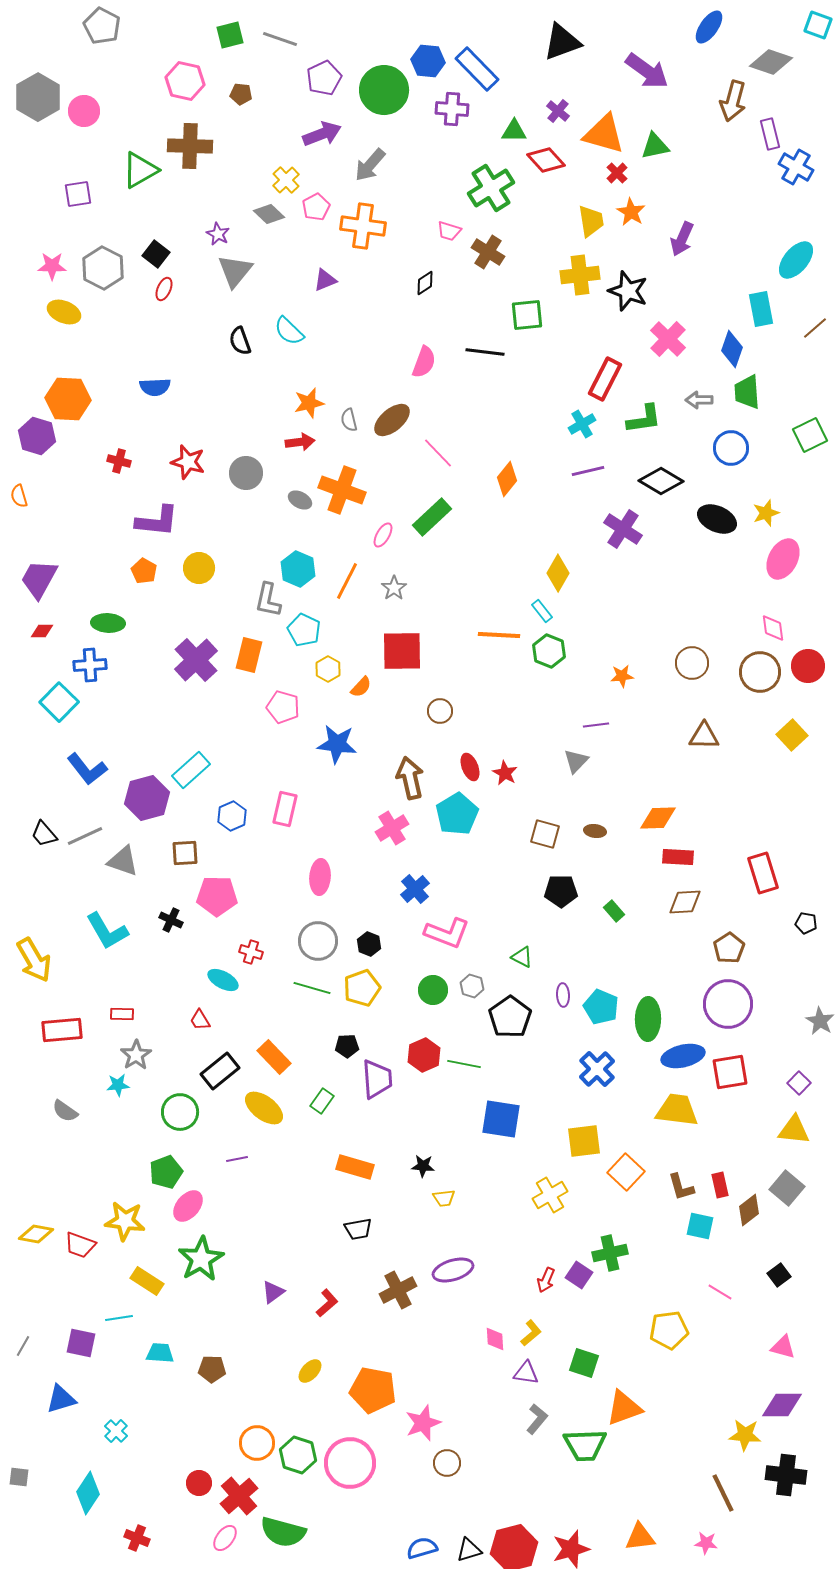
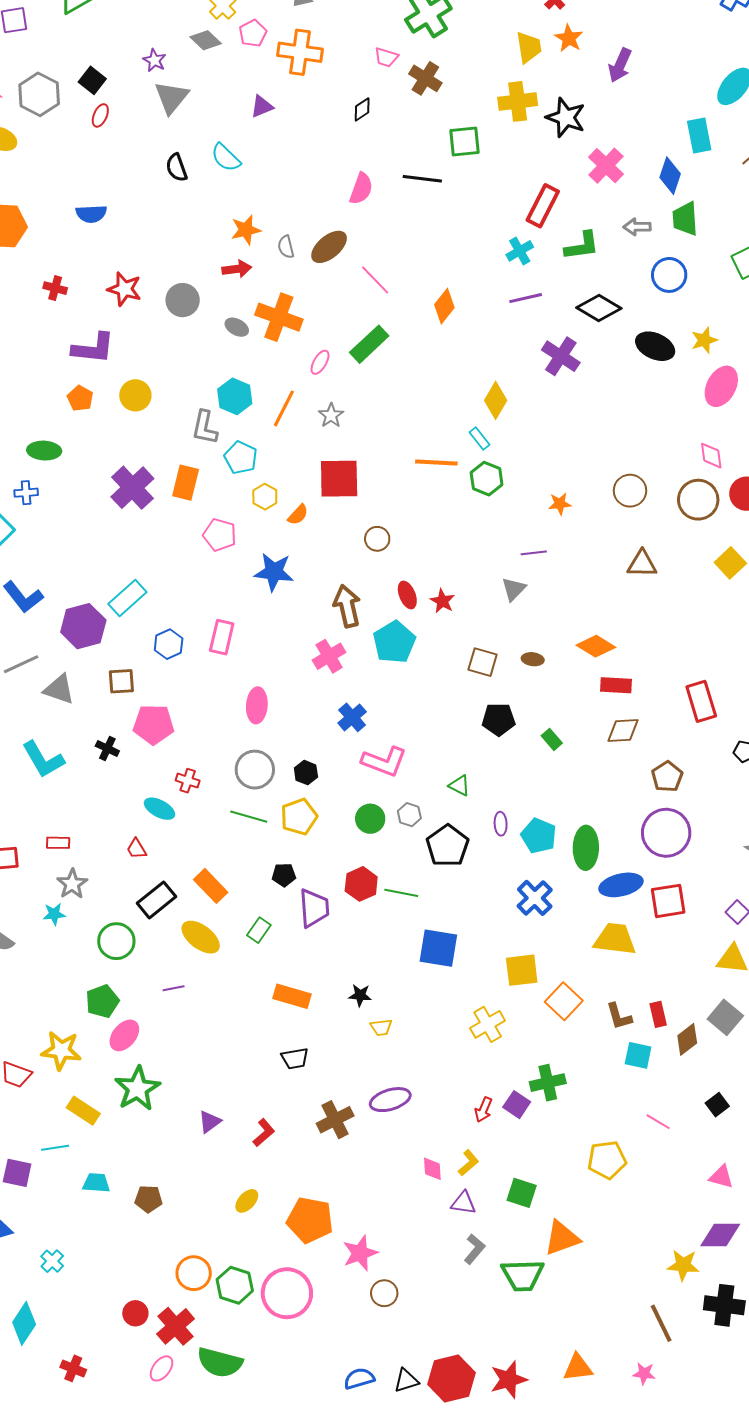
blue cross: (90, 665) -> (26, 493), size x0.7
orange diamond: (658, 818) -> (596, 646), turned 33

